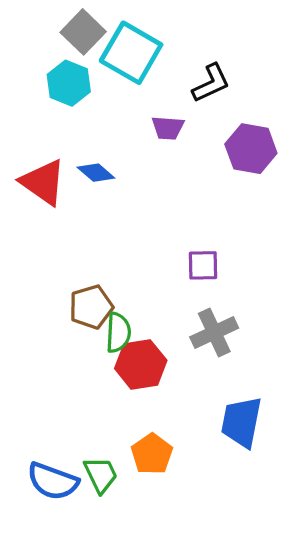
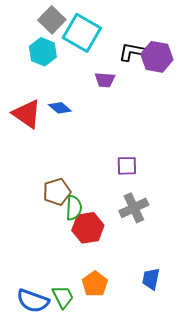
black L-shape: (211, 83) -> (132, 52), turned -144
purple hexagon: (251, 149) -> (157, 57), moved
blue trapezoid: (241, 422) -> (151, 279), moved, size x0.7

